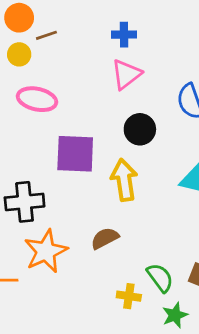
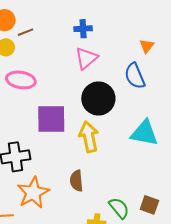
black circle: (140, 129) -> (98, 98), size x1.4
brown semicircle: (105, 238) -> (76, 181), turned -65

